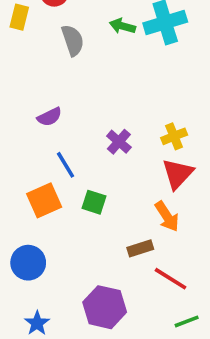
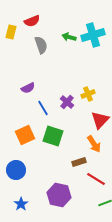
yellow cross: (174, 136) -> (88, 94), moved
blue line: (66, 165) -> (43, 108), moved
green square: (94, 202) -> (53, 136), size x1.5

